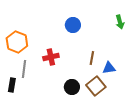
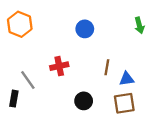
orange hexagon: (17, 42) -> (20, 24), moved
gray line: (24, 69) -> (28, 80), turned -42
brown square: (96, 86) -> (124, 103), moved, turned 30

